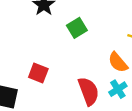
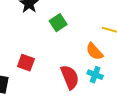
cyan cross: (118, 89) -> (95, 75), turned -35

